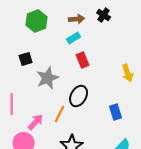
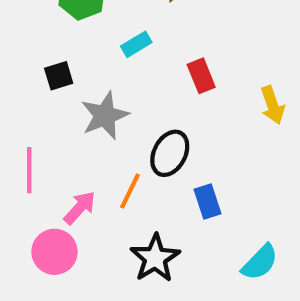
cyan rectangle: (74, 38) -> (136, 44), moved
red rectangle: (83, 60) -> (201, 76), moved
blue rectangle: (116, 112) -> (207, 202), moved

